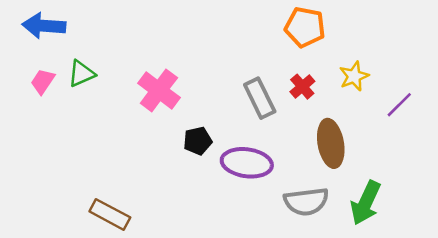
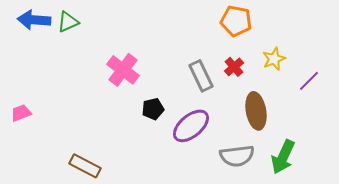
green triangle: (81, 74) -> (68, 22), moved
pink trapezoid: (43, 81) -> (21, 113), moved, turned 35
purple ellipse: (247, 163) -> (191, 126), turned -48

